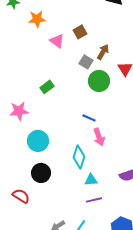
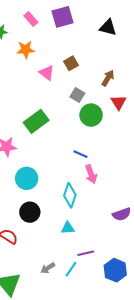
brown arrow: (103, 52) -> (108, 78), moved
green rectangle: (47, 87) -> (36, 121), size x1.6
cyan triangle: (91, 180) -> (68, 228), moved
purple line: (94, 200) -> (86, 253), moved

